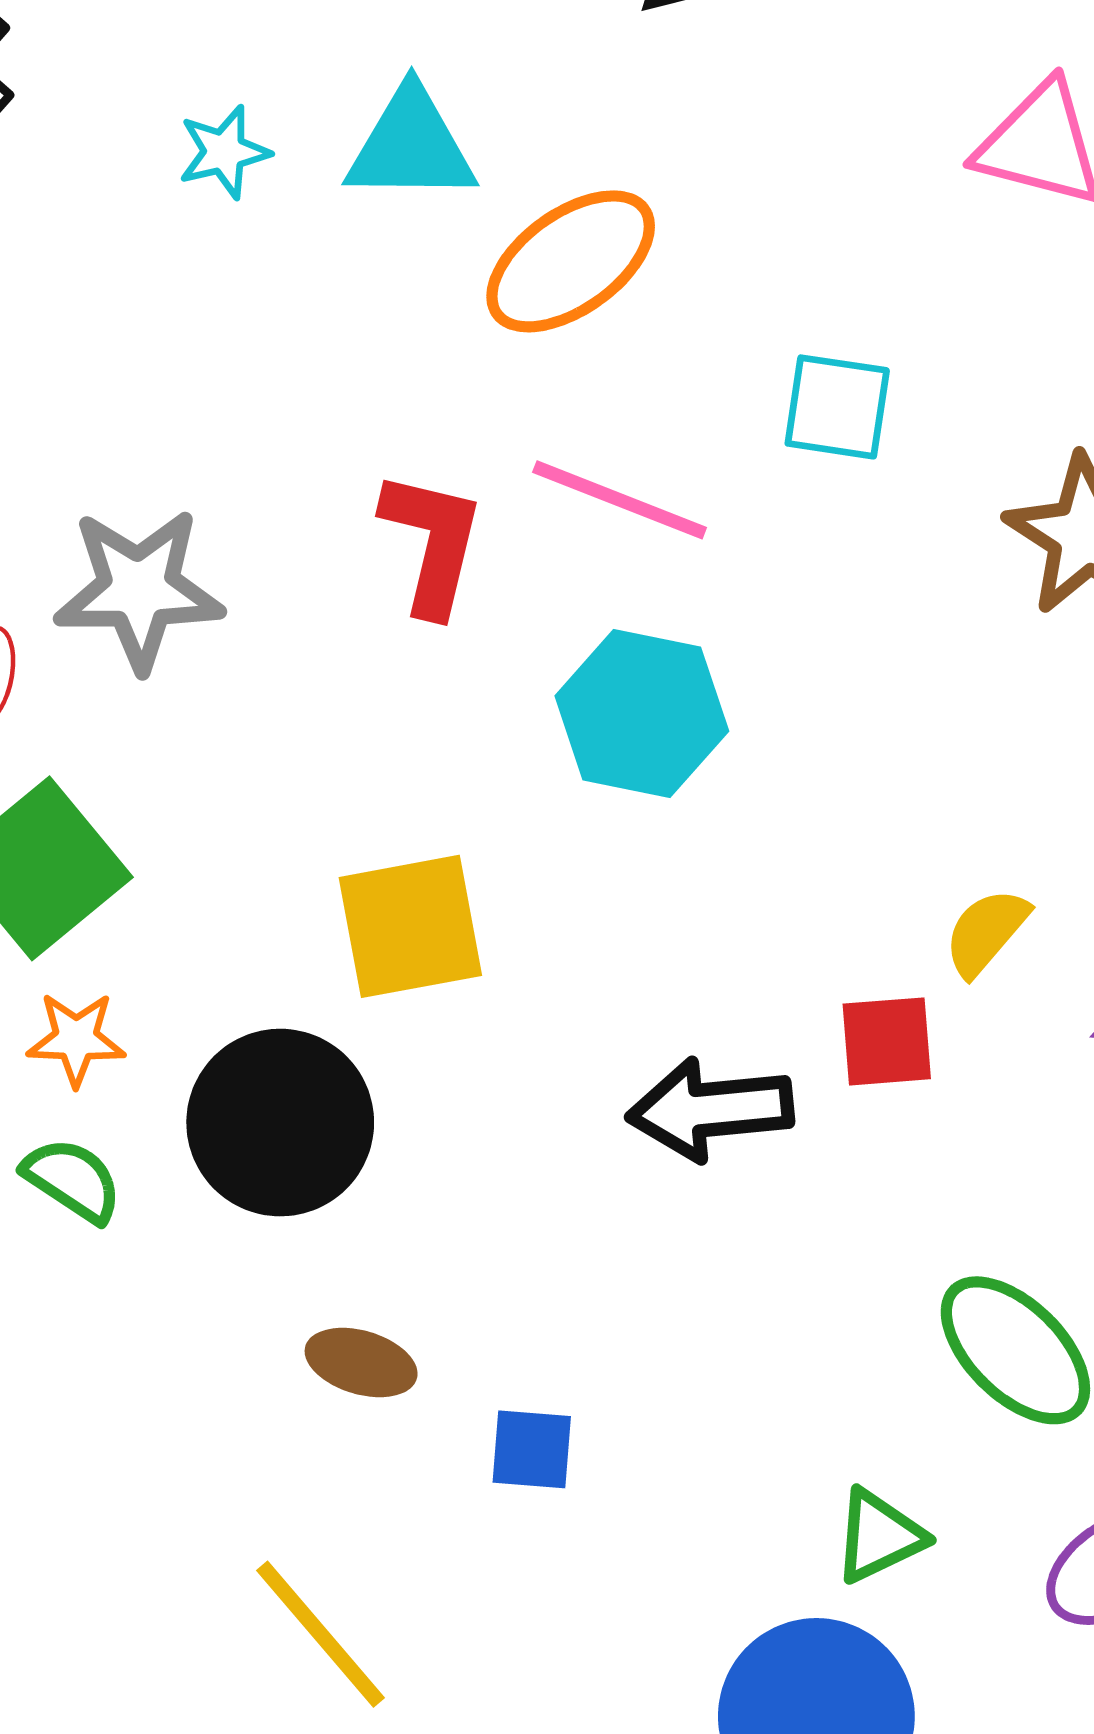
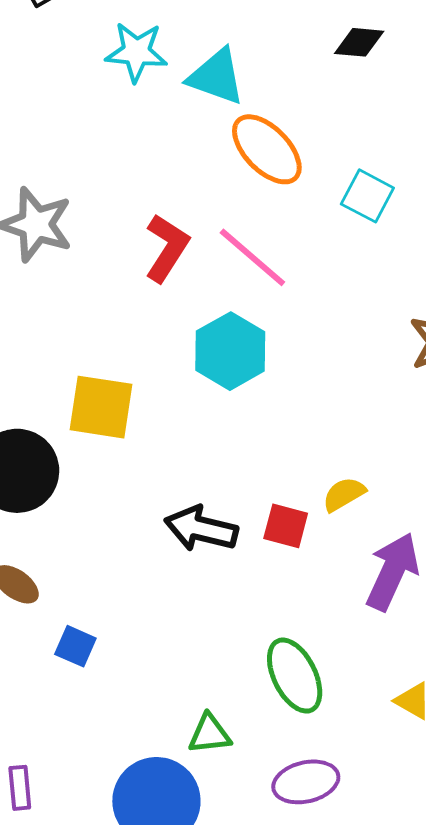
cyan star: (224, 152) -> (136, 52), size x1.5
orange ellipse: (571, 261) -> (267, 149), turned 62
cyan square: (837, 407) -> (367, 196), moved

